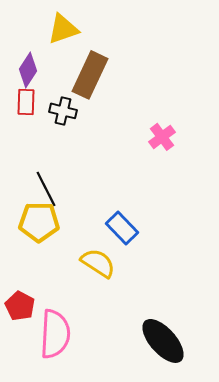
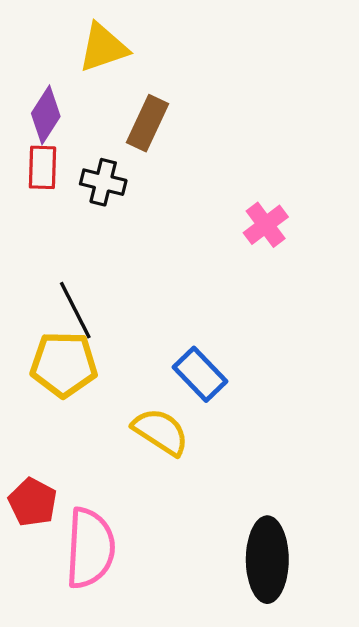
brown rectangle: (90, 75) -> (147, 123), size x0.7
black ellipse: (163, 341) -> (267, 560), turned 42

